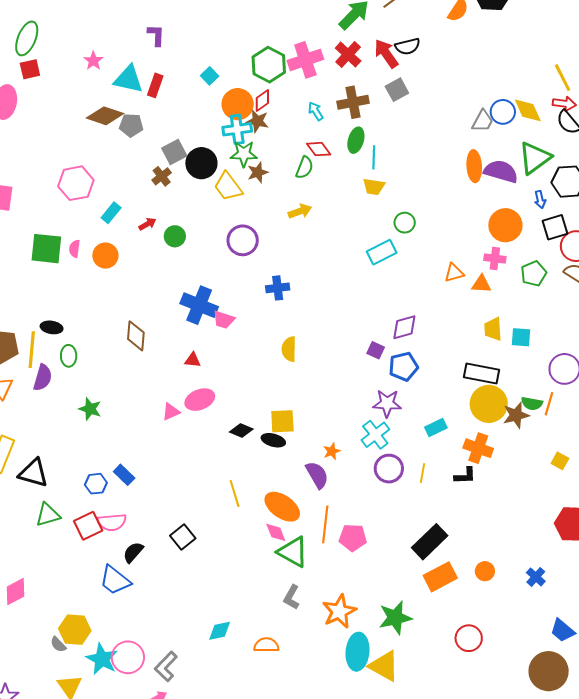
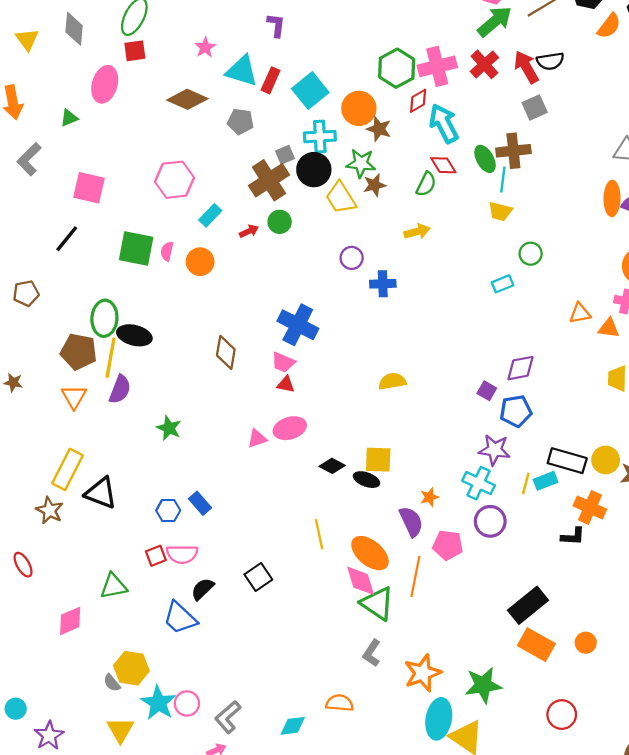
cyan square: (210, 76) -> (310, 91), moved, size x1.8
red diamond: (262, 101) -> (418, 101), moved
brown cross: (353, 102) -> (513, 151), moved
cyan arrow: (316, 111) -> (444, 123), size x1.8
brown diamond: (105, 116) -> (187, 99), moved
cyan cross: (237, 129) -> (320, 137), moved
green ellipse: (356, 140) -> (485, 159), turned -50
gray square: (174, 152) -> (285, 155), size x0.7
brown cross: (162, 176) -> (269, 180), size x1.8
green circle: (175, 236) -> (280, 222), moved
purple circle: (243, 240) -> (352, 258), size x0.7
cyan rectangle: (382, 252) -> (503, 284), size x0.7
blue cross: (278, 288) -> (383, 284), moved
pink trapezoid: (224, 320) -> (283, 362), moved
black ellipse: (52, 327) -> (134, 335), size x1.4
yellow semicircle: (289, 349) -> (392, 381), turned 75
green ellipse: (69, 356) -> (104, 318), moved, size x1.5
black rectangle: (482, 373) -> (567, 461), moved
yellow circle: (489, 404) -> (606, 460), size x0.7
cyan cross: (375, 435) -> (479, 483), turned -32
yellow line: (422, 473) -> (526, 483), moved
green triangle: (48, 515) -> (113, 586), moved
red square: (88, 526) -> (156, 556), size x0.7
pink diamond: (276, 532) -> (361, 581), size x1.4
pink pentagon: (353, 538) -> (448, 545), moved
orange rectangle: (440, 577) -> (536, 645), turned 52
cyan diamond: (220, 631) -> (293, 726), moved
pink circle: (128, 657) -> (187, 703), size x0.7

